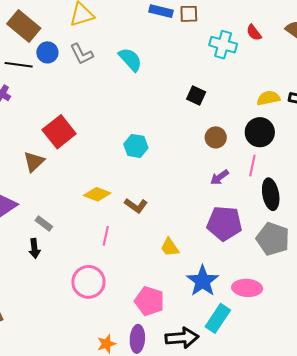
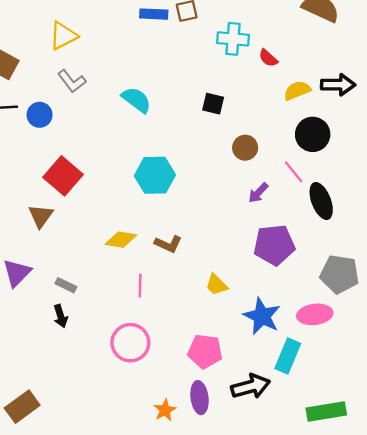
red semicircle: (254, 33) -> (268, 58), moved
blue circle: (47, 52) -> (40, 115), moved
cyan semicircle: (130, 59) -> (136, 100), moved
black circle: (260, 132) -> (313, 134), moved
cyan hexagon: (136, 146) -> (155, 175), size x1.4
pink line: (252, 166) -> (294, 172), turned -40
gray pentagon: (273, 239) -> (340, 274), moved

